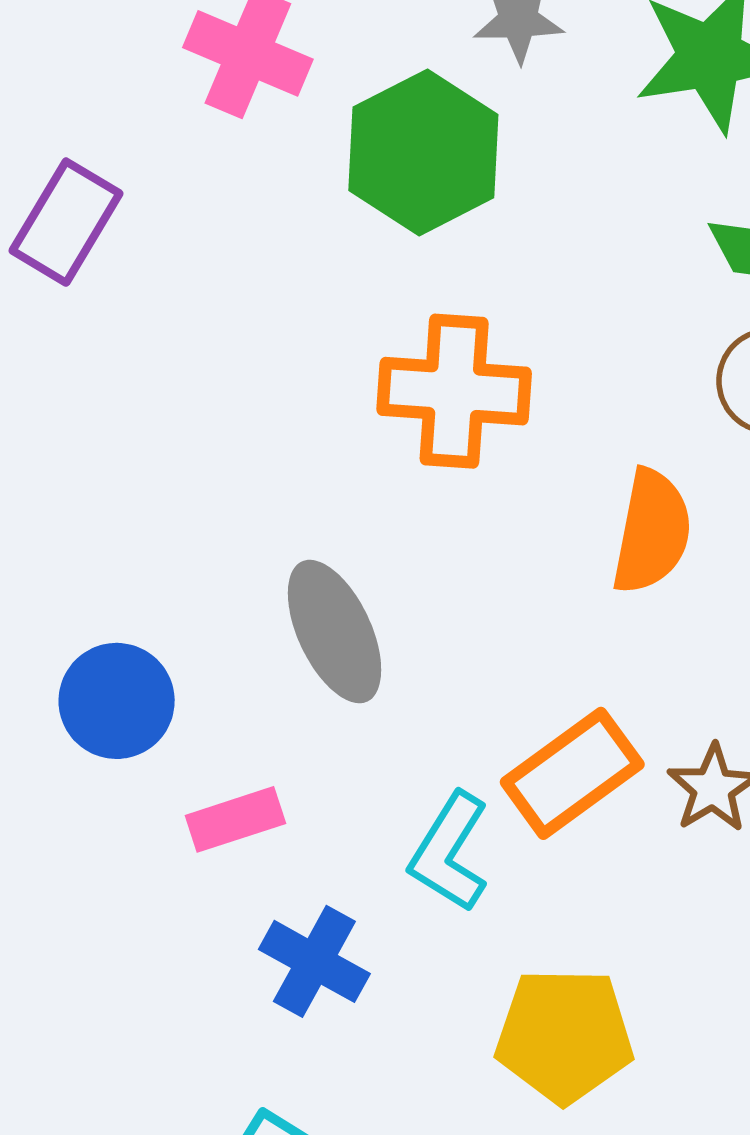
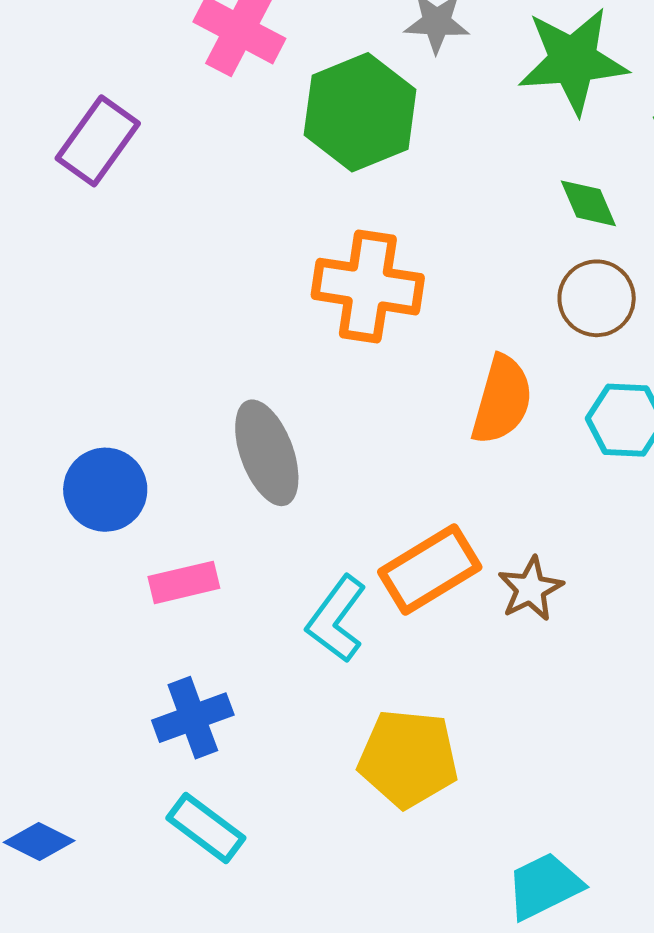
blue cross: (314, 961) -> (193, 718), moved, turned 36

